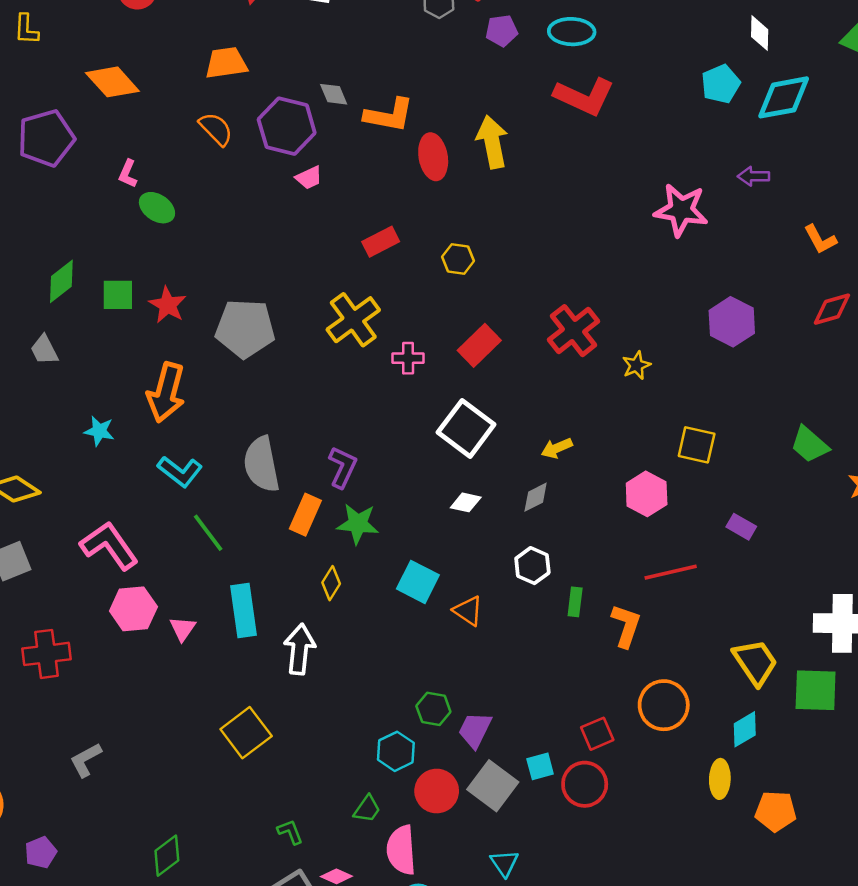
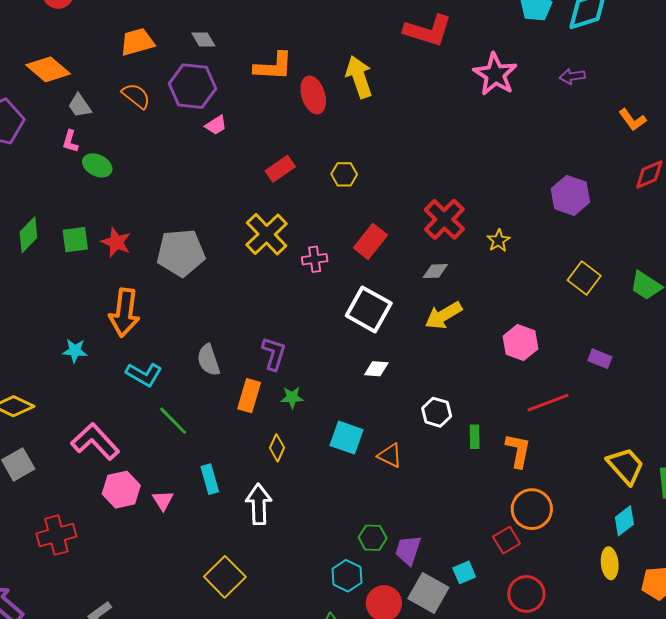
gray diamond: (334, 94) -> (203, 40), moved
pink star: (681, 210) -> (495, 74), moved, turned 30
gray trapezoid: (44, 350) -> (80, 106), moved
yellow square: (697, 445) -> (584, 278), moved, turned 32
yellow arrow: (557, 448) -> (443, 315), size x1.5
gray semicircle: (262, 464) -> (209, 360), size x0.7
gray diamond: (536, 497) -> (435, 271), moved, turned 32
green star: (358, 524) -> (292, 397), size x0.7
cyan rectangle: (244, 610) -> (210, 479), size x0.7
orange circle: (664, 705) -> (532, 509), moved
red circle: (585, 784) -> (526, 594), moved

